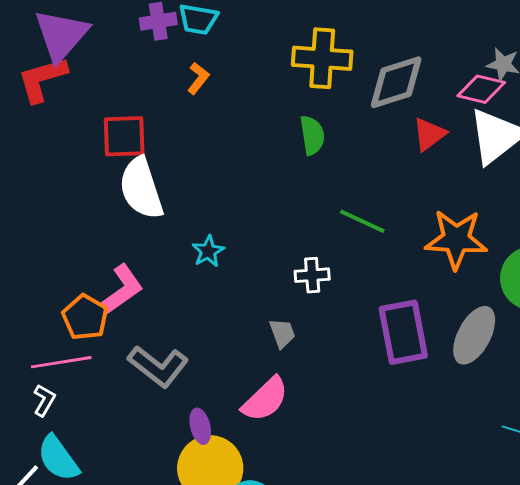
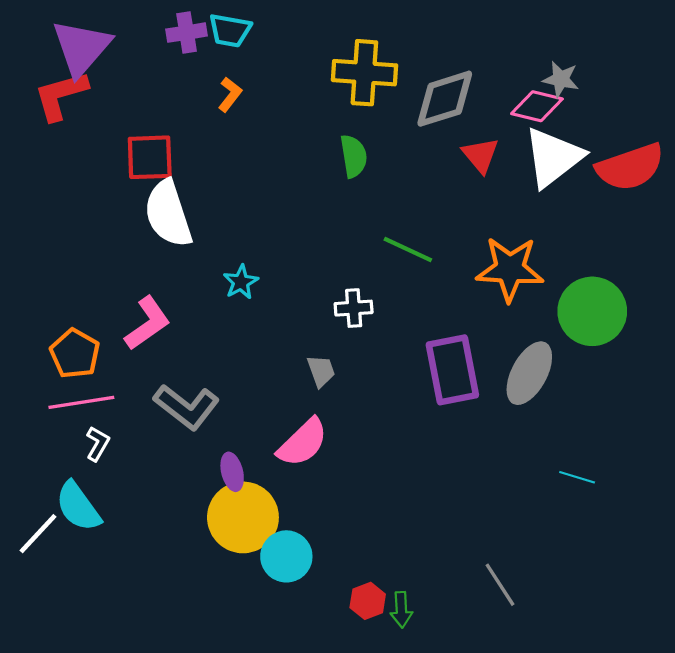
red triangle: (429, 134) -> (481, 155), turned -33
orange pentagon: (85, 317) -> (75, 354), moved
white L-shape: (44, 400) -> (98, 444), moved

